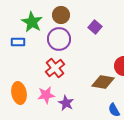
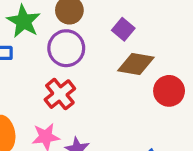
brown diamond: (103, 82) -> (136, 64), moved

